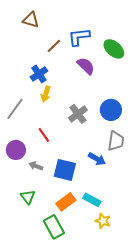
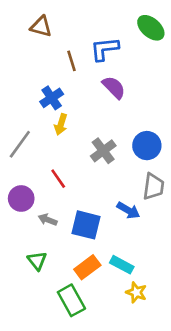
brown line: (54, 46) -> (71, 61), turned -63
green ellipse: (114, 49) -> (151, 28), moved

